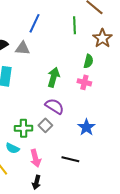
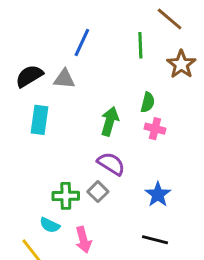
green semicircle: (88, 61) -> (148, 102), moved
black line: (70, 159) -> (155, 240), moved

